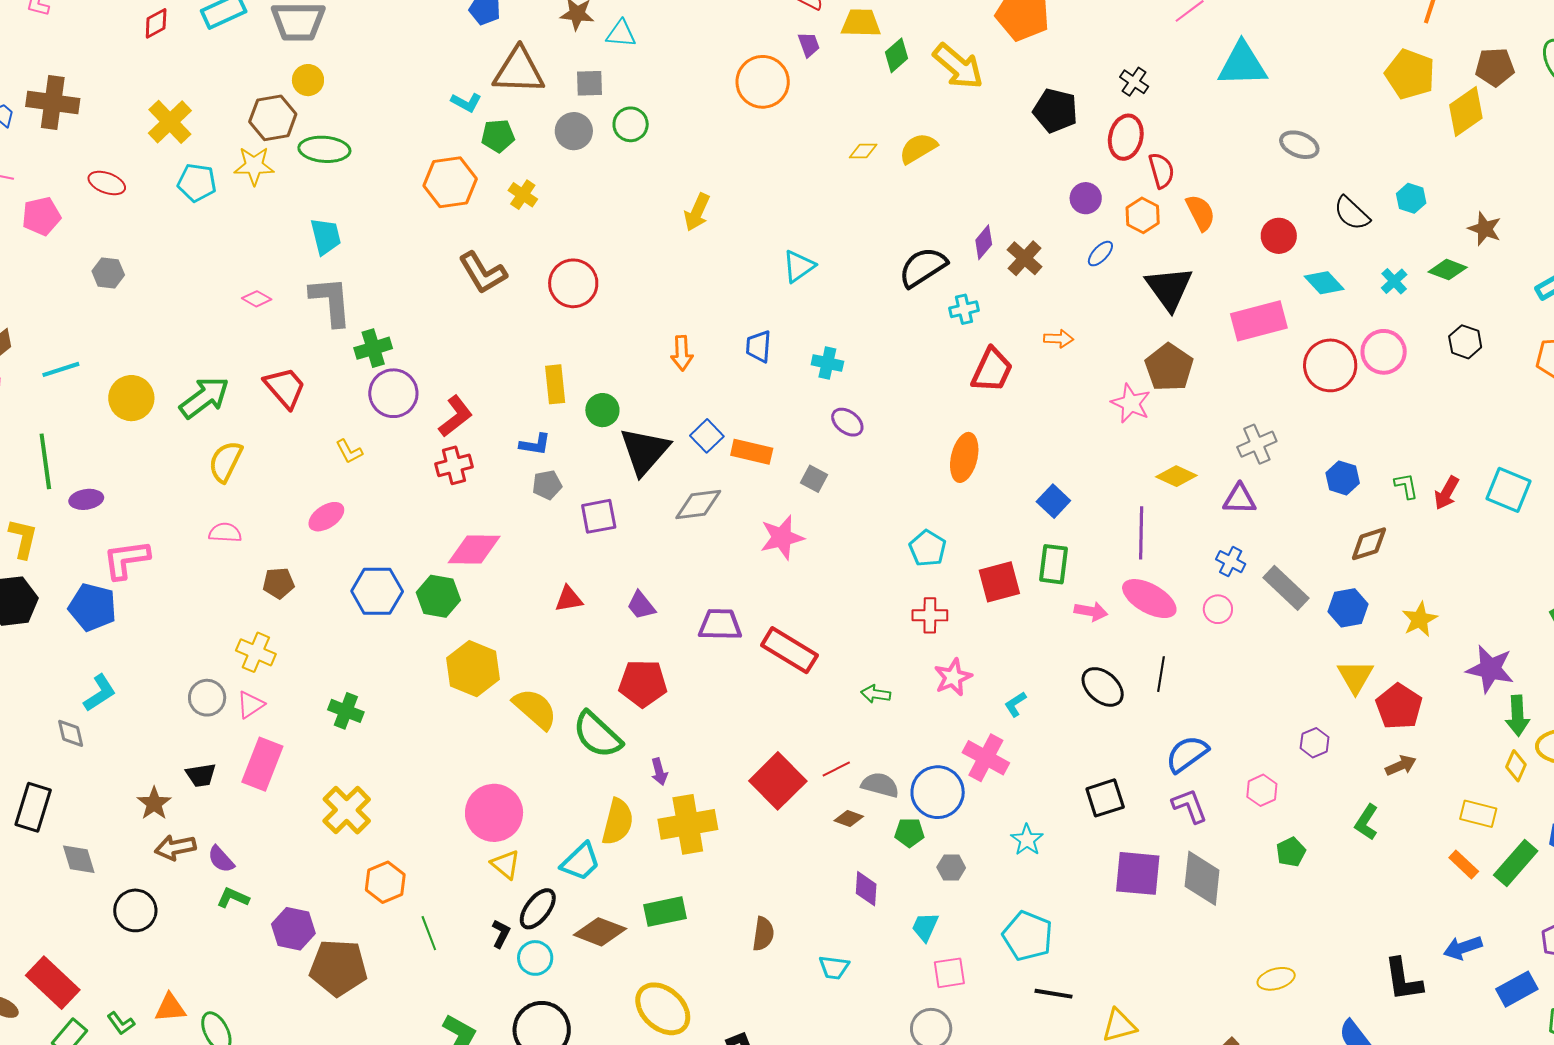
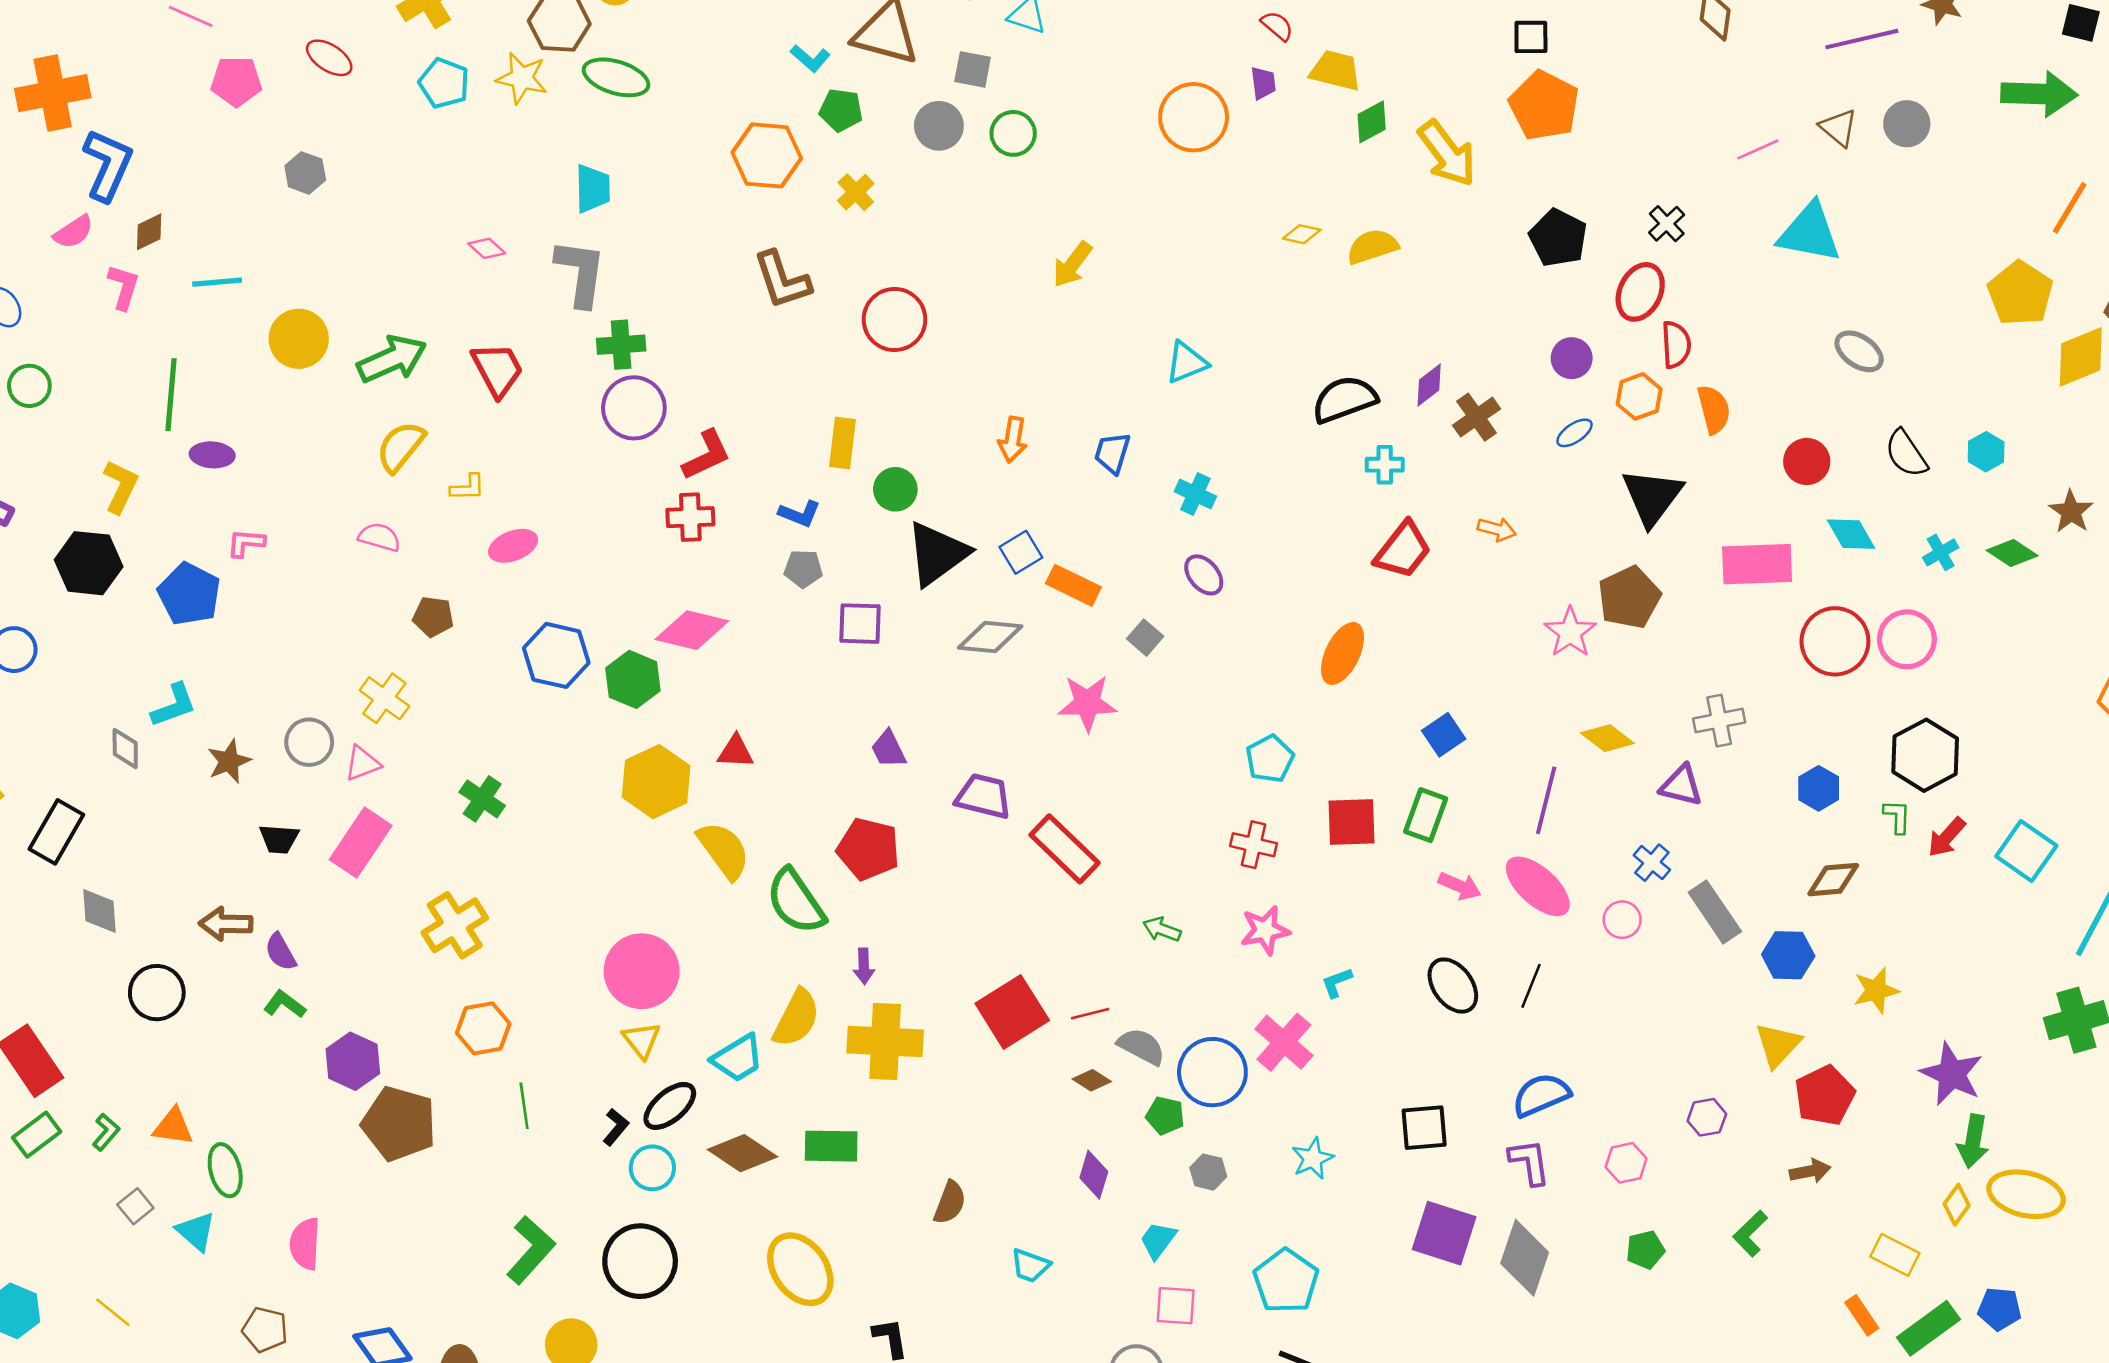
black hexagon: (1465, 342) -> (1925, 755), moved, size x1.6
yellow L-shape: (349, 451) -> (468, 488), moved, turned -76
pink L-shape: (126, 559) -> (246, 543), size x0.6
red triangle: (569, 599) -> (736, 752), moved
brown star: (154, 803) -> (229, 761), moved
green L-shape: (121, 1023) -> (106, 1132), turned -116

